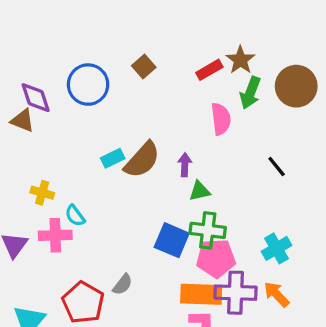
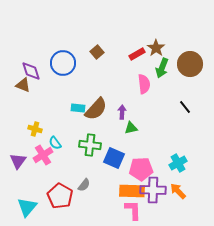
cyan rectangle: (113, 158) -> (78, 108), turned 32
black line: (277, 166) -> (185, 107), moved
green cross: (208, 230) -> (90, 145), moved
pink cross: (55, 235) -> (43, 155), turned -30

